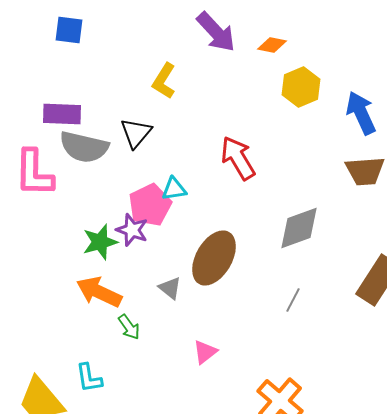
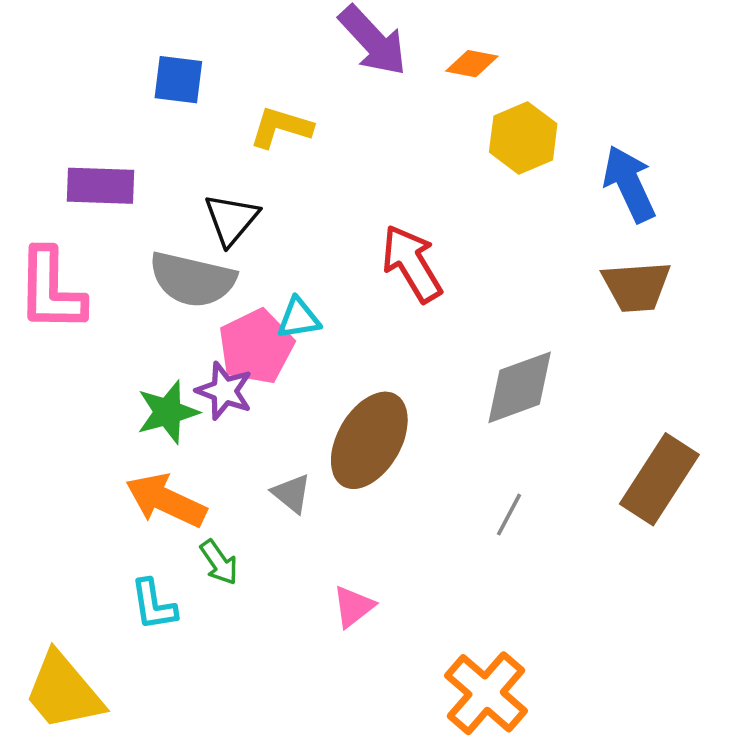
blue square: (69, 30) -> (178, 80), moved
yellow L-shape: (164, 81) -> (281, 127), turned 75
gray semicircle: (84, 147) -> (192, 279), moved
cyan L-shape: (89, 378) -> (154, 605), moved

